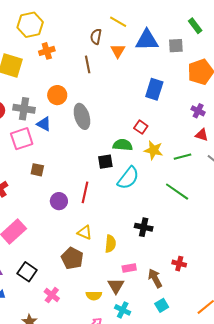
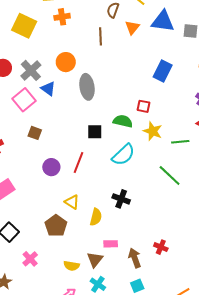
gray cross: (24, 109) -> (31, 70), turned 30
red square: (141, 127) -> (144, 106), turned -32
pink square: (22, 139) -> (24, 100), turned -30
black square: (105, 162) -> (95, 132), moved
black cross: (144, 227) -> (121, 199), moved

